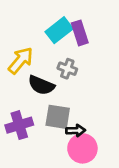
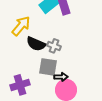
gray cross: (67, 69) -> (54, 46), moved
purple cross: (19, 125) -> (20, 85), moved

